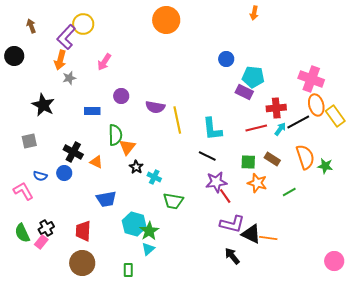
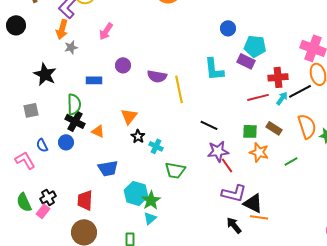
cyan L-shape: (212, 129) -> (214, 69), moved
green semicircle: (115, 135) -> (74, 104), moved
blue semicircle: (40, 176) -> (42, 145), turned 48
orange line: (268, 238) -> (259, 217), moved

